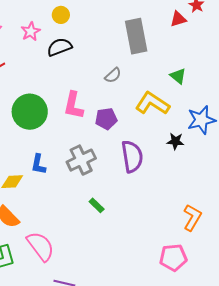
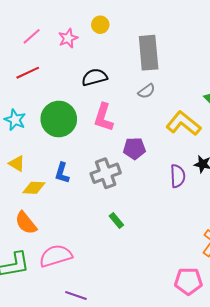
gray rectangle: (136, 36) -> (149, 53), moved
black semicircle: (59, 47) -> (94, 77), moved
purple pentagon: (106, 119) -> (134, 148), moved
purple semicircle: (132, 156) -> (178, 176), moved, size x0.7
pink semicircle: (41, 246) -> (56, 256), turned -76

